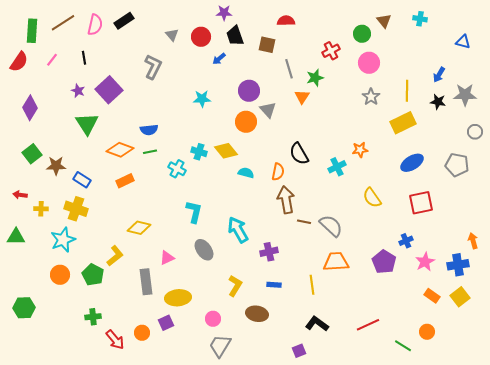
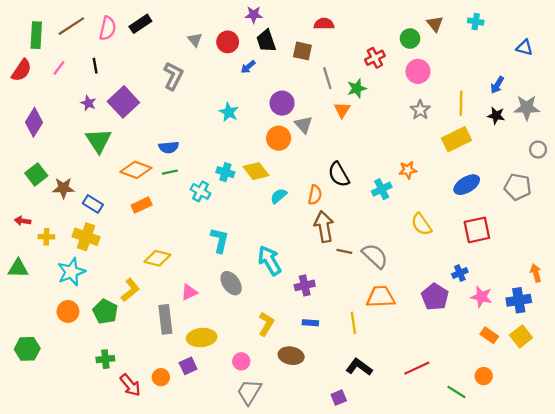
cyan star: (202, 99) -> (229, 112), turned 30
cyan semicircle: (246, 173) -> (279, 196), turned -56
pink star: (425, 262) -> (481, 297), turned -30

